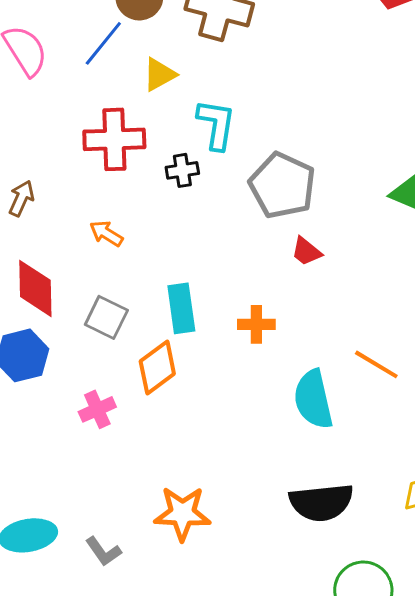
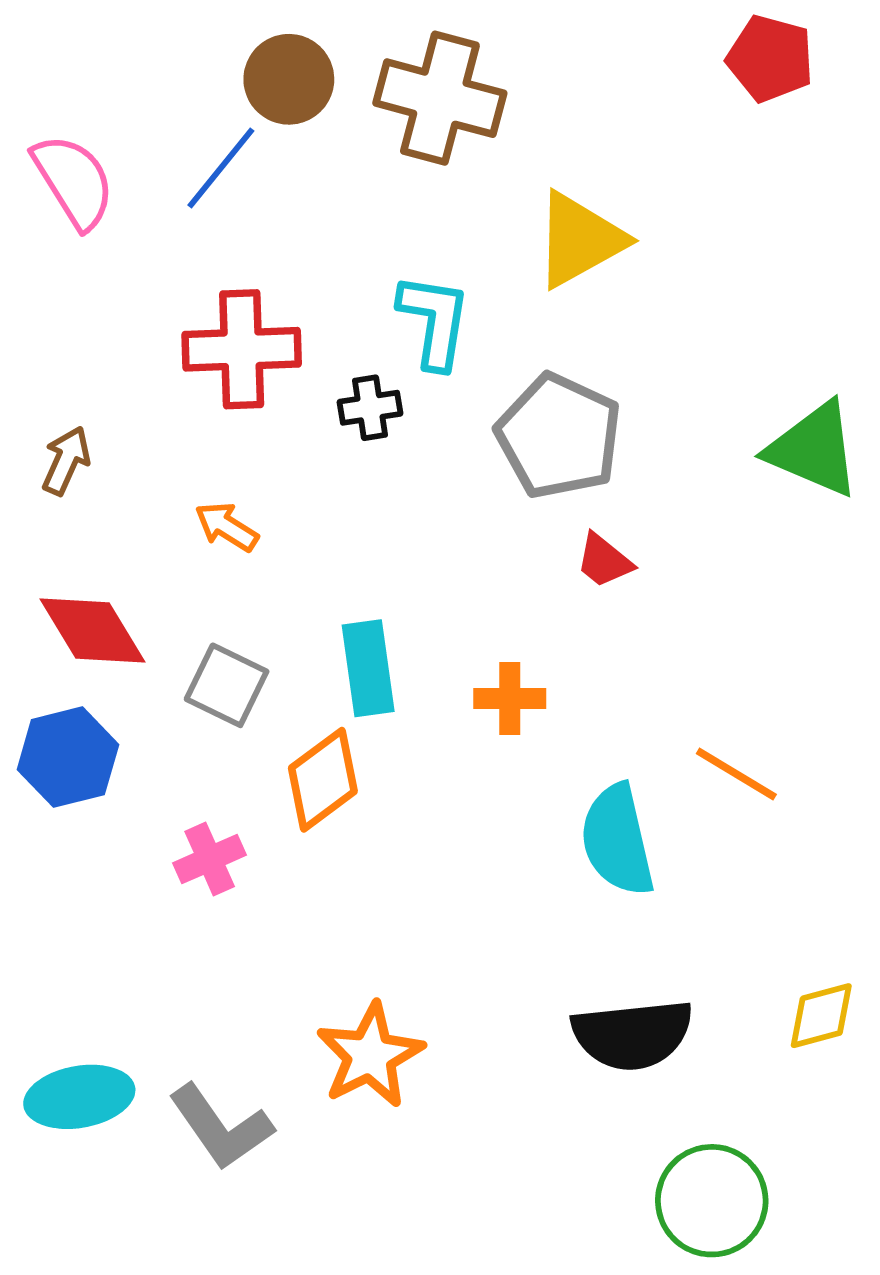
yellow triangle: (159, 74) -> (580, 240), moved, size x1.5
red diamond: (35, 288) -> (93, 631), turned -30
orange star: (182, 513) -> (370, 1055), turned -30
gray L-shape: (103, 551) -> (221, 1127), size x1.5

